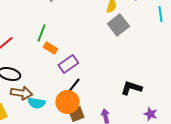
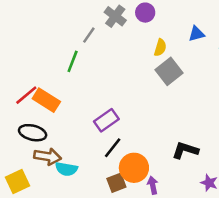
green line: (41, 33) -> (73, 61), moved
orange rectangle: (50, 48) -> (46, 100), moved, size x1.5
orange circle: (67, 102) -> (134, 168), moved

